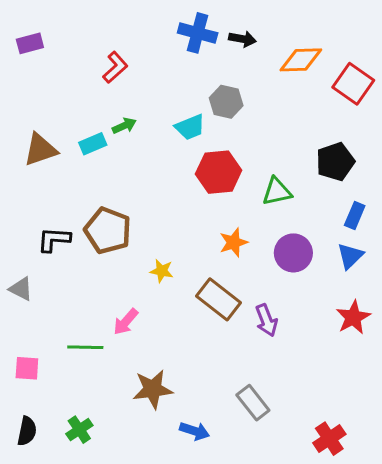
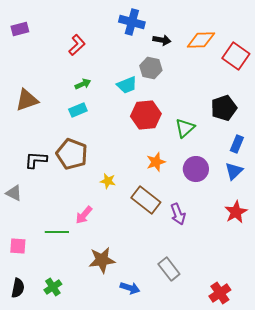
black arrow: (242, 39) -> (162, 40), moved
cyan rectangle: (93, 144) -> (78, 110), moved
green triangle: (277, 192) -> (185, 128), turned -30

